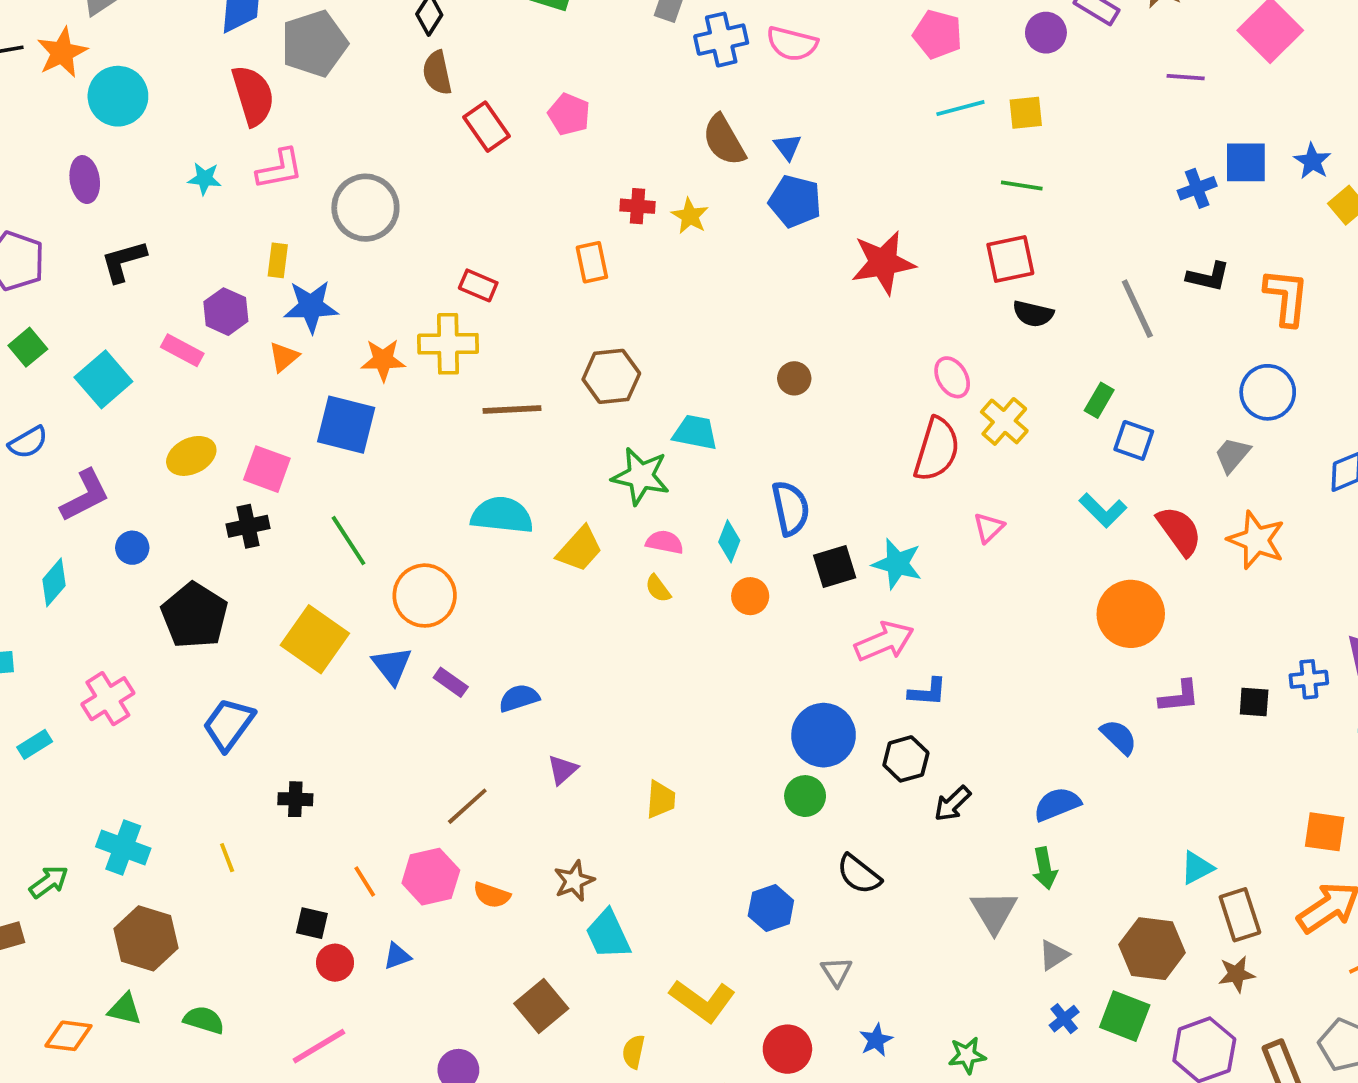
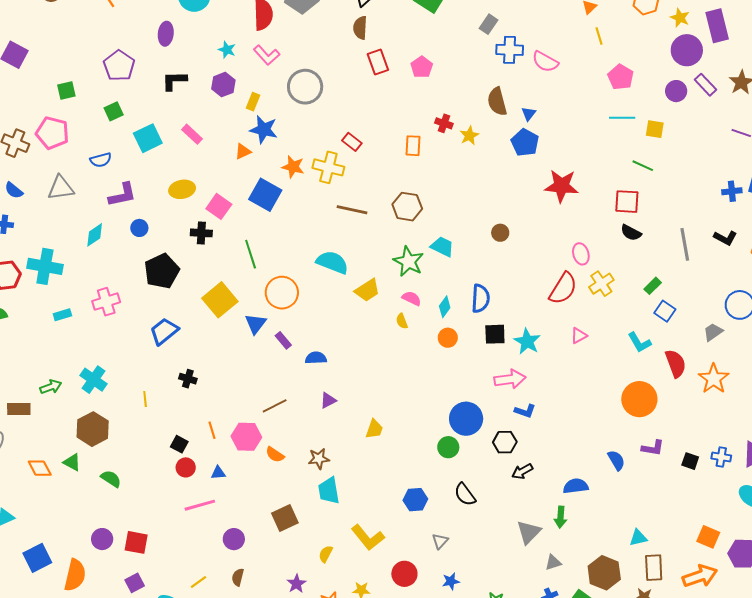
pink L-shape: (280, 169) -> (267, 55), turned 44
purple hexagon: (226, 312) -> (223, 85), moved
orange diamond: (68, 1036) -> (40, 468), turned 40
pink line: (319, 1046) -> (200, 505), moved

